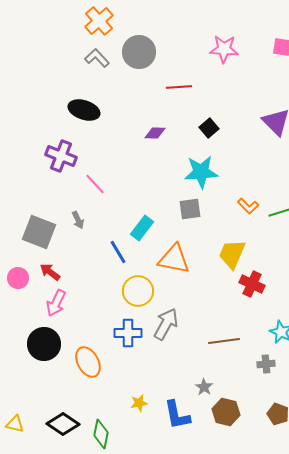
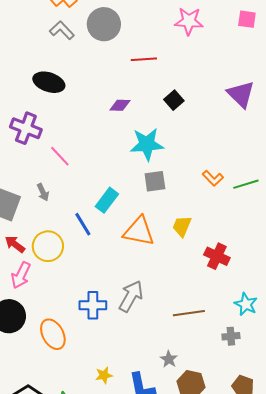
cyan star: (201, 172) -> (147, 144), moved
yellow trapezoid: (232, 254) -> (182, 226), moved, size x0.7
yellow circle: (138, 291) -> (48, 246), moved

